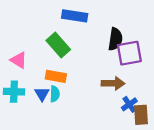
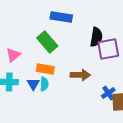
pink triangle: (19, 60) -> (13, 55), turned 49
brown arrow: (113, 83) -> (80, 75), moved

